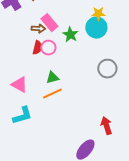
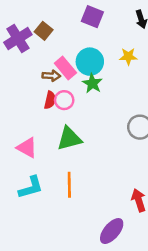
cyan circle: (96, 28) -> (90, 62), moved
green triangle: (52, 78) -> (69, 139), size x1.5
orange line: (52, 94) -> (69, 185), moved, turned -66

